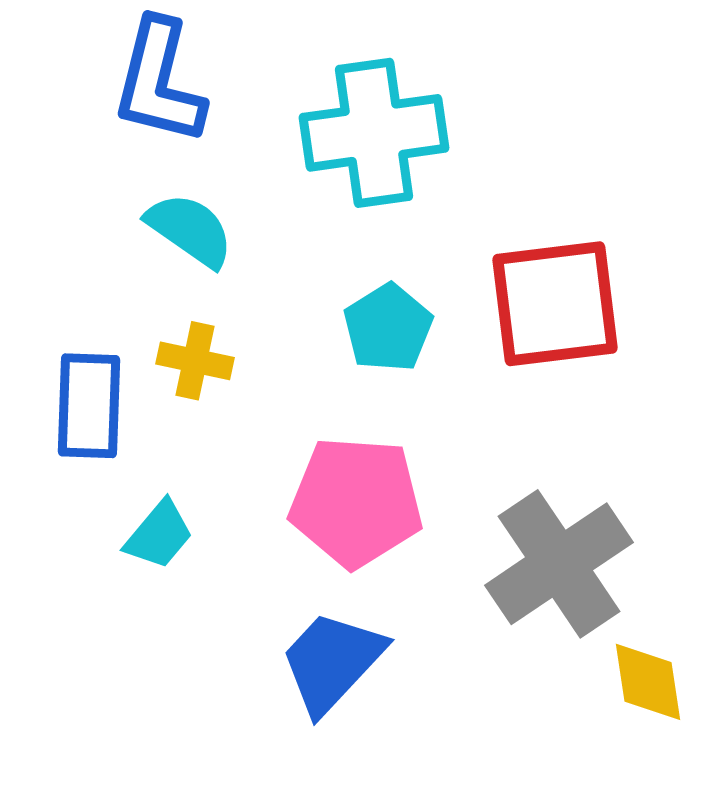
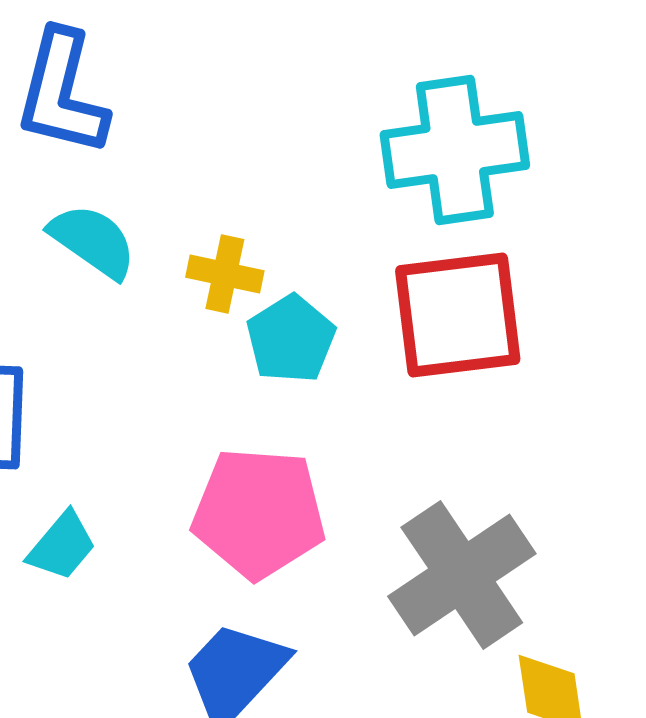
cyan cross: (374, 133) -> (455, 150), moved
yellow cross: (195, 361) -> (225, 274), moved

